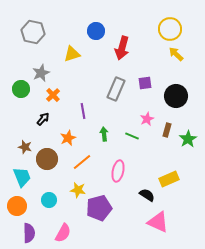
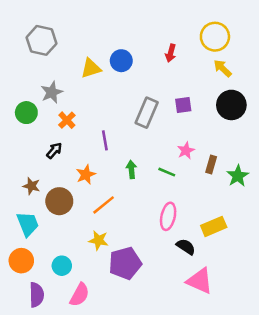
blue circle: (96, 31) -> (121, 61), moved
red arrow: (122, 48) -> (171, 53), moved, size x0.6
black circle: (176, 96) -> (231, 105), moved
pink ellipse: (118, 171) -> (168, 216), moved
cyan circle: (49, 200) -> (62, 266), moved

